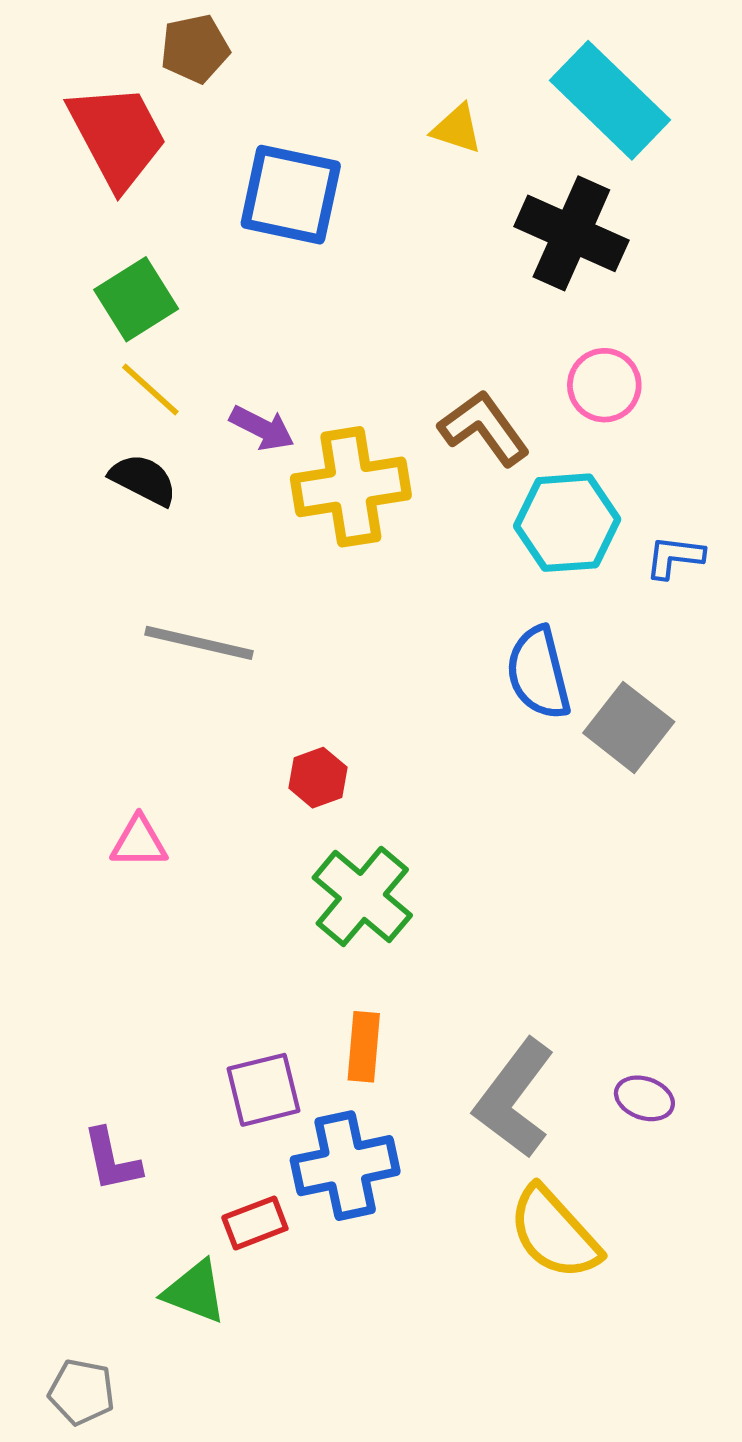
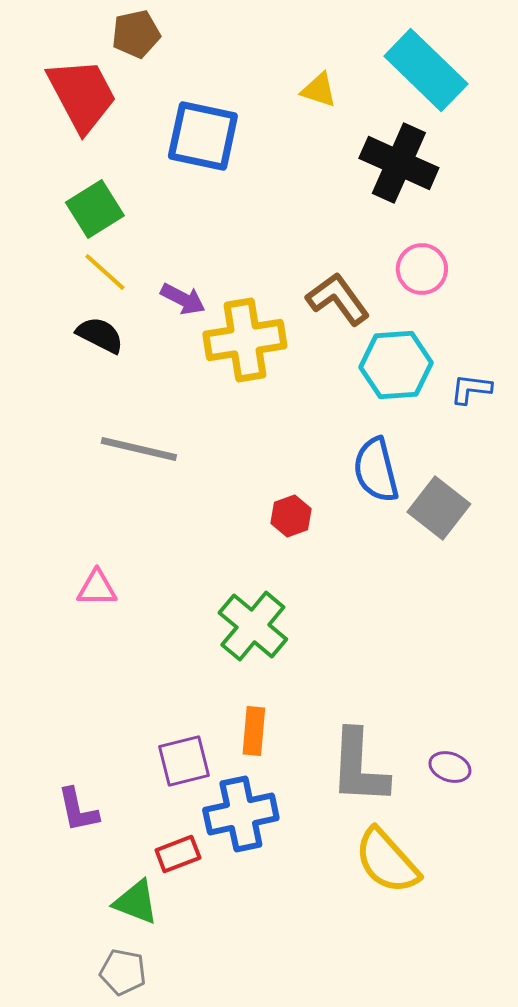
red hexagon: (318, 778) -> (291, 516), moved
gray L-shape: (514, 1098) -> (359, 767), turned -34
gray pentagon: (82, 1392) -> (123, 972), moved

